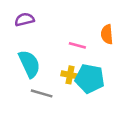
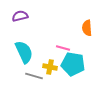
pink line: (77, 45) -> (63, 48), moved
yellow cross: (70, 75) -> (50, 67), moved

